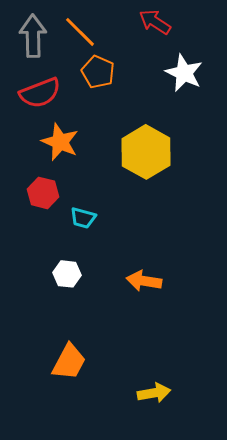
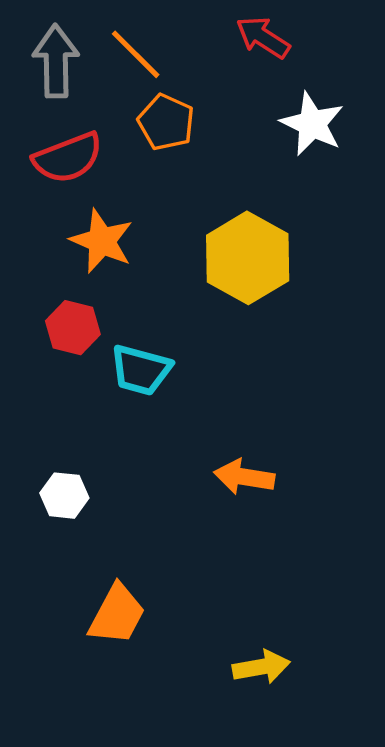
cyan trapezoid: (83, 218) -> (141, 370), size x1.4
white hexagon: (67, 274) -> (64, 496), moved

